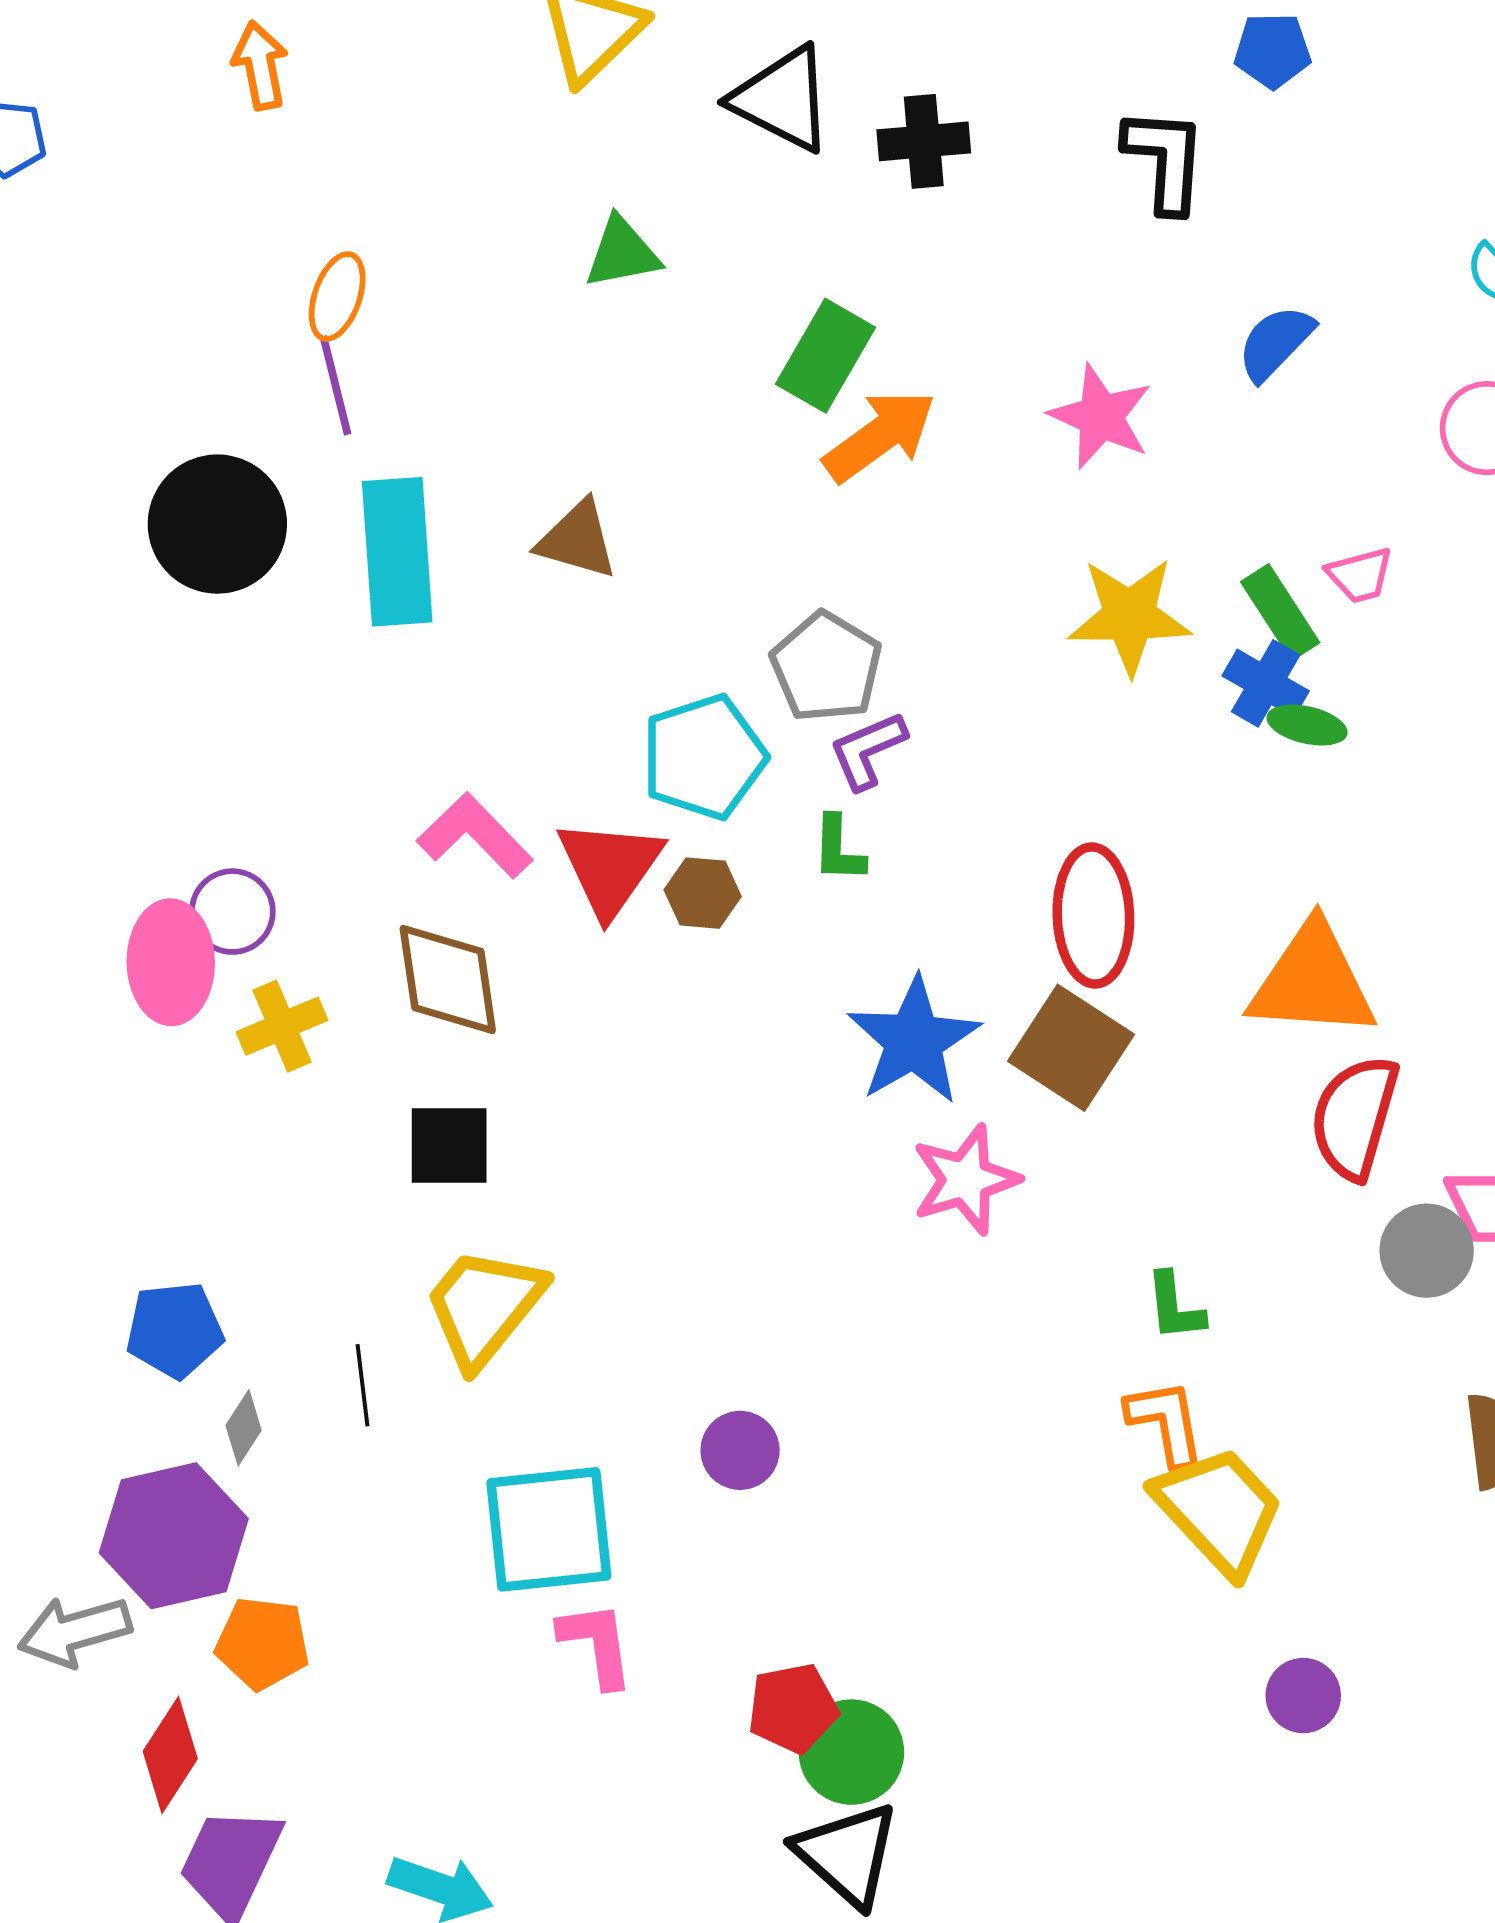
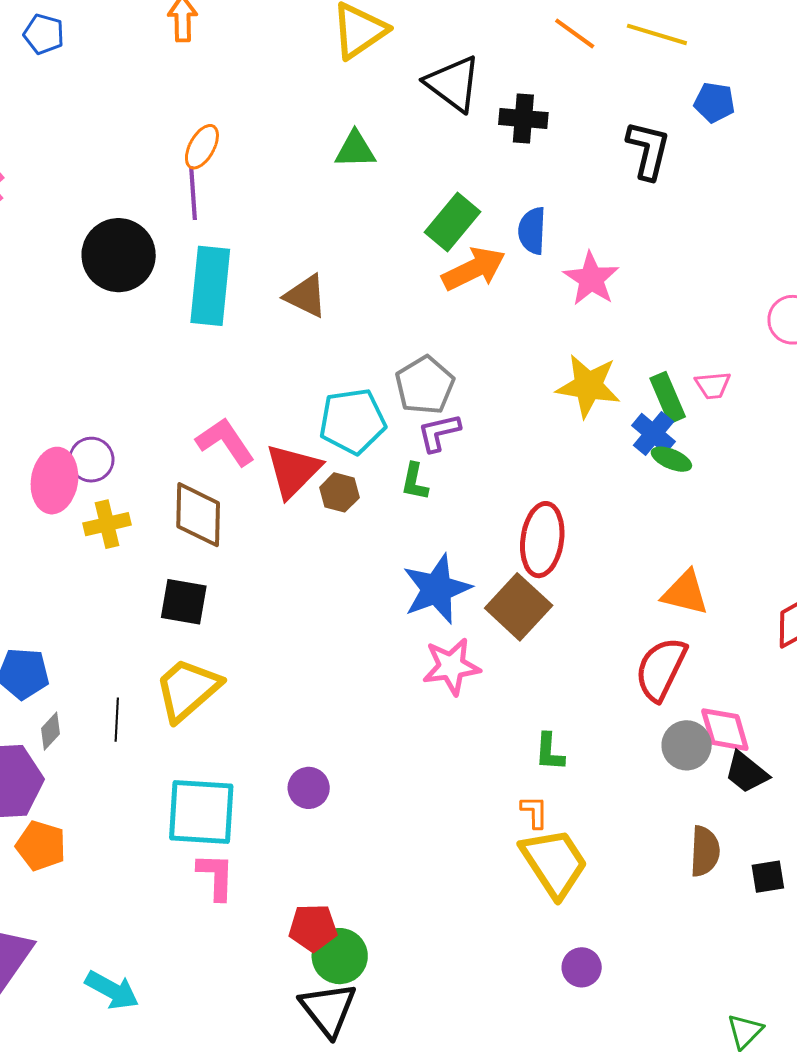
blue semicircle: (1275, 343) -> (532, 231), moved, turned -51
orange triangle: (1312, 981) -> (685, 593), moved, size x0.7
orange L-shape: (1166, 1423) -> (534, 812), size x0.7

